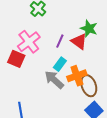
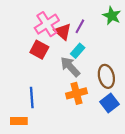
red triangle: (79, 41) -> (63, 32), moved
red square: (16, 59) -> (39, 50), moved
orange cross: (77, 76) -> (77, 93), moved

